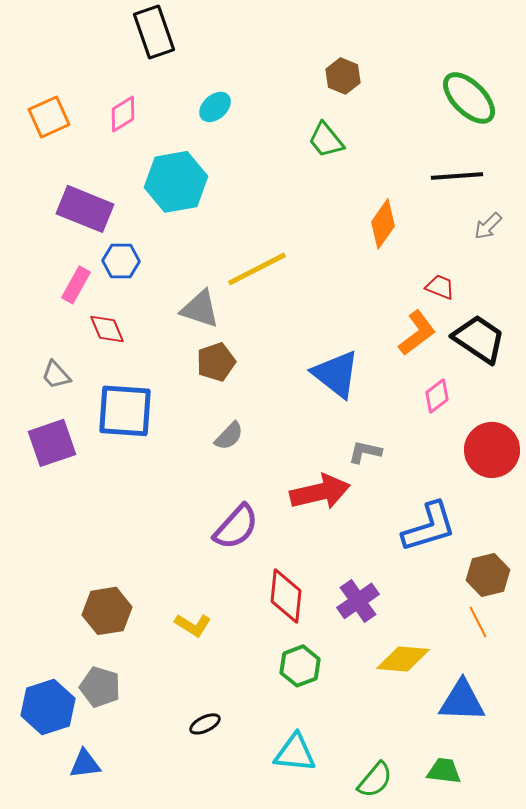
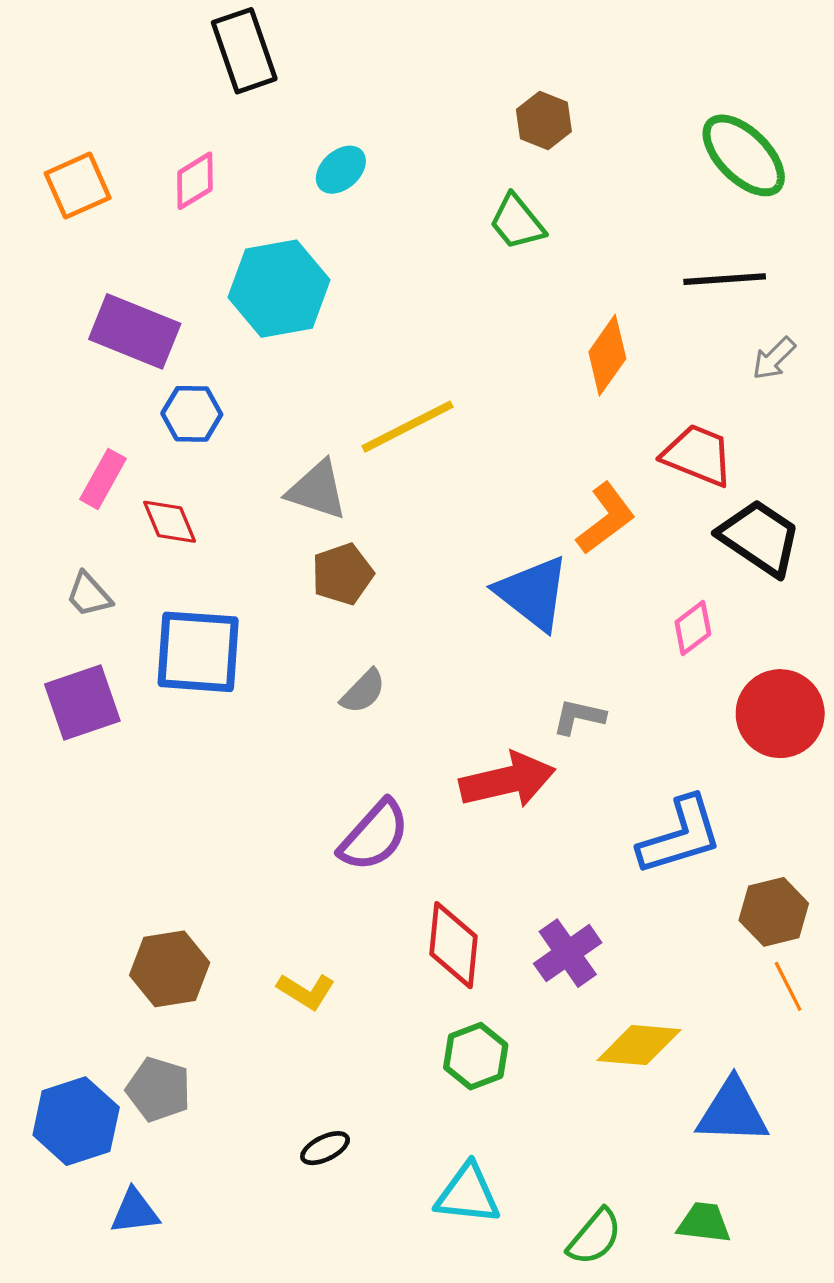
pink rectangle: (76, 285) -> (103, 479), moved
red trapezoid: (440, 287) -> (698, 455), size x1.6
orange L-shape: (417, 333) -> (606, 519), moved
orange line: (478, 622) -> (788, 986), moved

